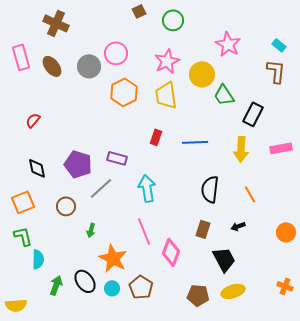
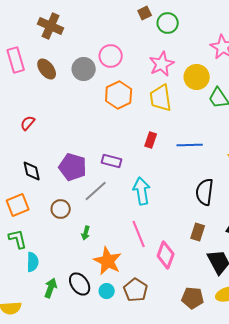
brown square: (139, 11) -> (145, 13), moved

